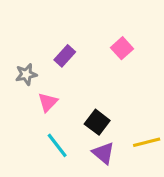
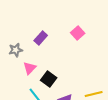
black square: (97, 122) -> (49, 79), moved

